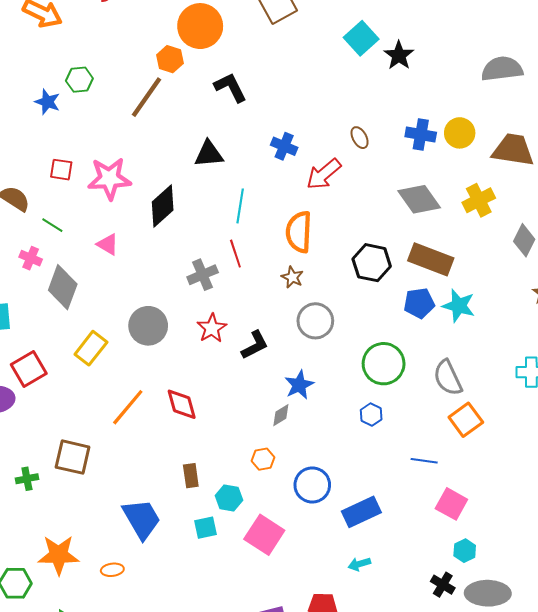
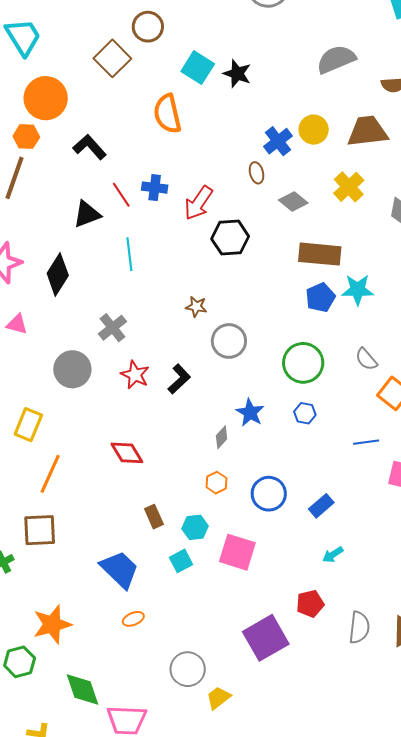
blue cross: (421, 135) -> (278, 141), turned -32
brown ellipse: (360, 138) -> (257, 173), moved, turned 30
gray diamond: (419, 199) -> (293, 201), size x0.7
orange semicircle: (299, 232) -> (167, 114), moved
red line: (235, 254) -> (121, 195), moved
black hexagon: (372, 263) -> (230, 238), moved
gray circle: (148, 326) -> (72, 369), moved
gray semicircle: (448, 378) -> (366, 359), size x0.7
blue star: (299, 385) -> (250, 413), moved
orange line: (128, 407) -> (50, 474), moved
blue rectangle: (361, 512) -> (321, 506), size x0.7
orange ellipse: (112, 570) -> (133, 619), moved

